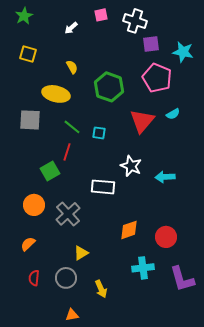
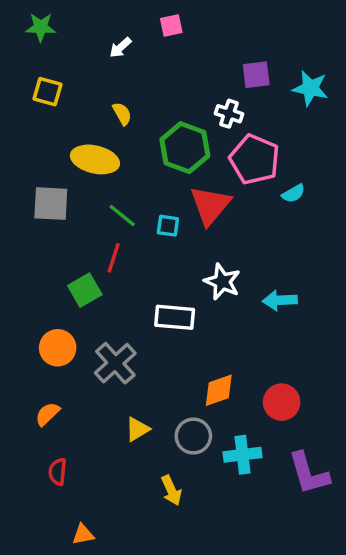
green star: (24, 16) -> (41, 27), turned 30
white cross: (135, 21) -> (229, 114), moved, size x0.7
pink pentagon: (157, 78) -> (254, 159), moved
red triangle: (142, 121) -> (210, 205), moved
gray circle: (66, 278) -> (193, 436), moved
orange triangle: (72, 315) -> (83, 534), moved

